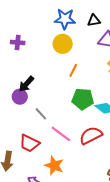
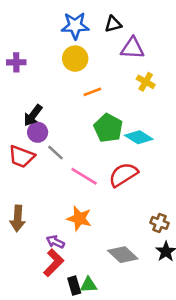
orange line: (73, 70) -> (92, 92), turned 48
purple circle: (20, 97) -> (38, 132), moved
green pentagon: (83, 99) -> (108, 128), turned 30
red trapezoid: (29, 143) -> (22, 157), moved

